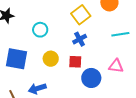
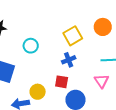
yellow circle: (51, 59) -> (38, 92), moved
pink triangle: (116, 66) -> (102, 81), moved, turned 42

